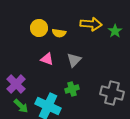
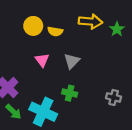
pink triangle: (47, 59) -> (42, 60), turned 32
green cross: (72, 89) -> (70, 93), turned 32
gray cross: (112, 93) -> (114, 97), size x0.6

